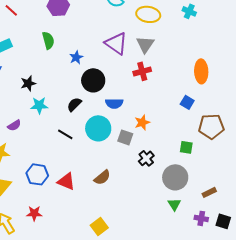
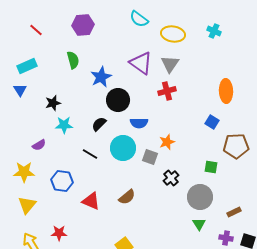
blue star: (76, 57) -> (101, 77), size x1.5
blue hexagon: (37, 174) -> (62, 181), moved

